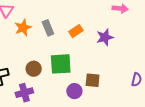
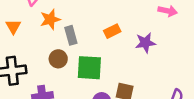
gray rectangle: (48, 28) -> (71, 35), moved
brown circle: (34, 69) -> (58, 59), moved

